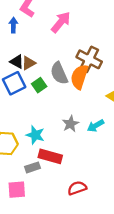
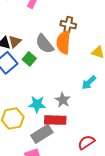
brown cross: (89, 59) -> (68, 25), size x0.7
gray star: (71, 124) -> (63, 100), moved
gray rectangle: (33, 167) -> (42, 134), size x1.5

